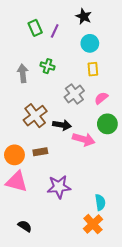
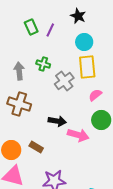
yellow rectangle: (93, 69) -> (87, 67), size x1.6
gray cross: (74, 94) -> (64, 81), moved
brown cross: (35, 116) -> (19, 104), moved, turned -35
brown rectangle: (40, 152) -> (36, 147), turned 40

